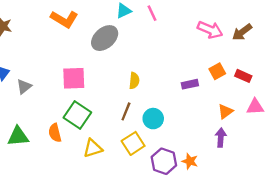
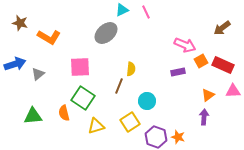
orange L-shape: (64, 19) -> (49, 37), moved
pink arrow: (210, 30) -> (185, 45), moved
red rectangle: (243, 76) -> (223, 65), size x1.5
brown line: (126, 111) -> (119, 86), moved

